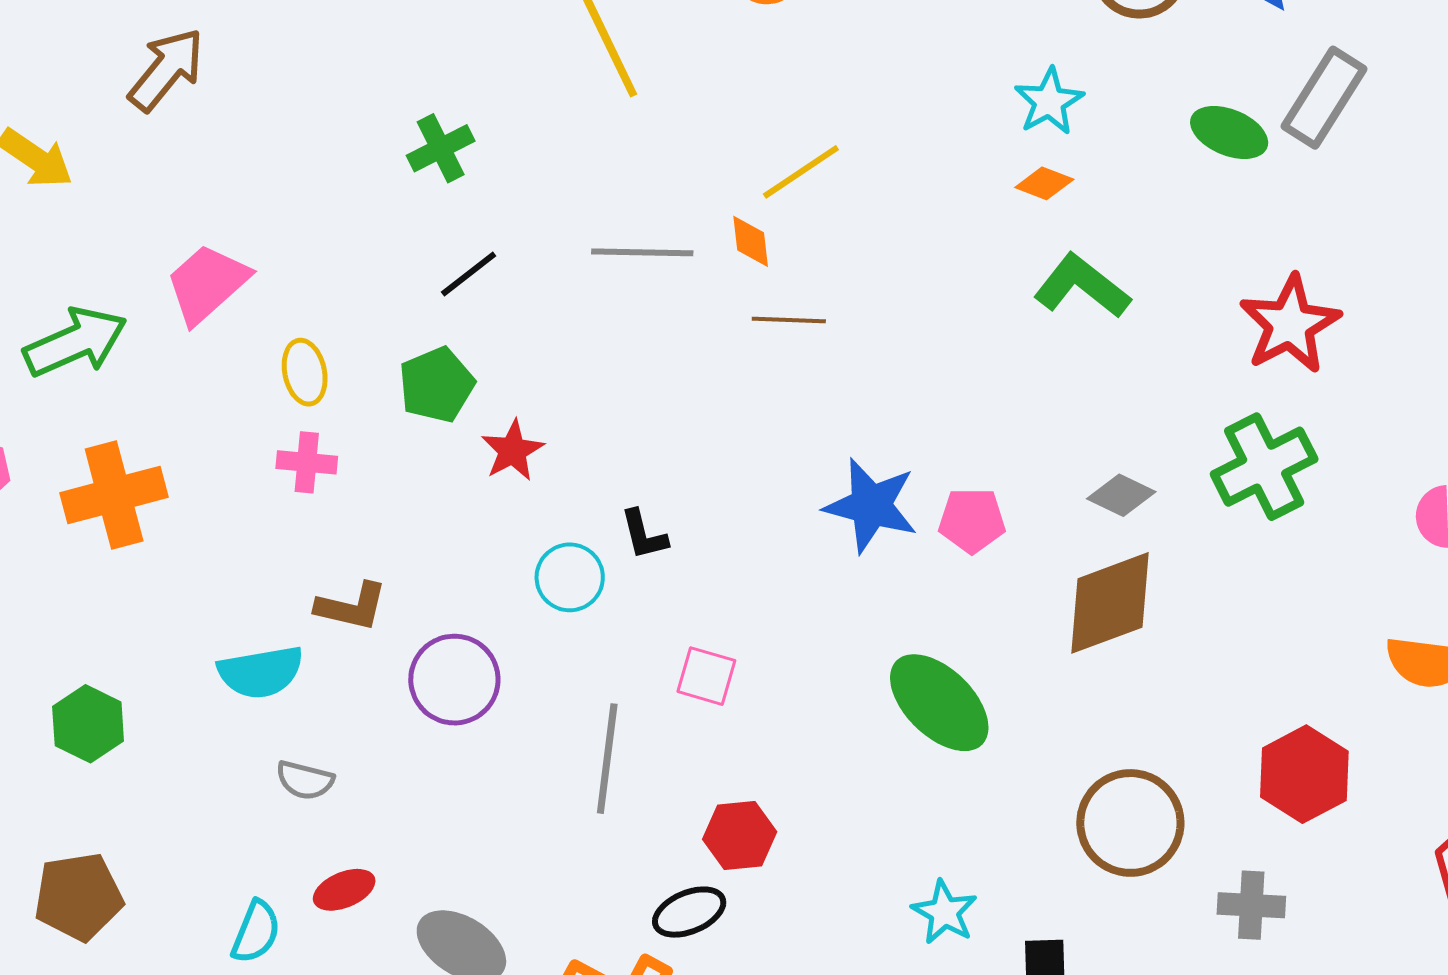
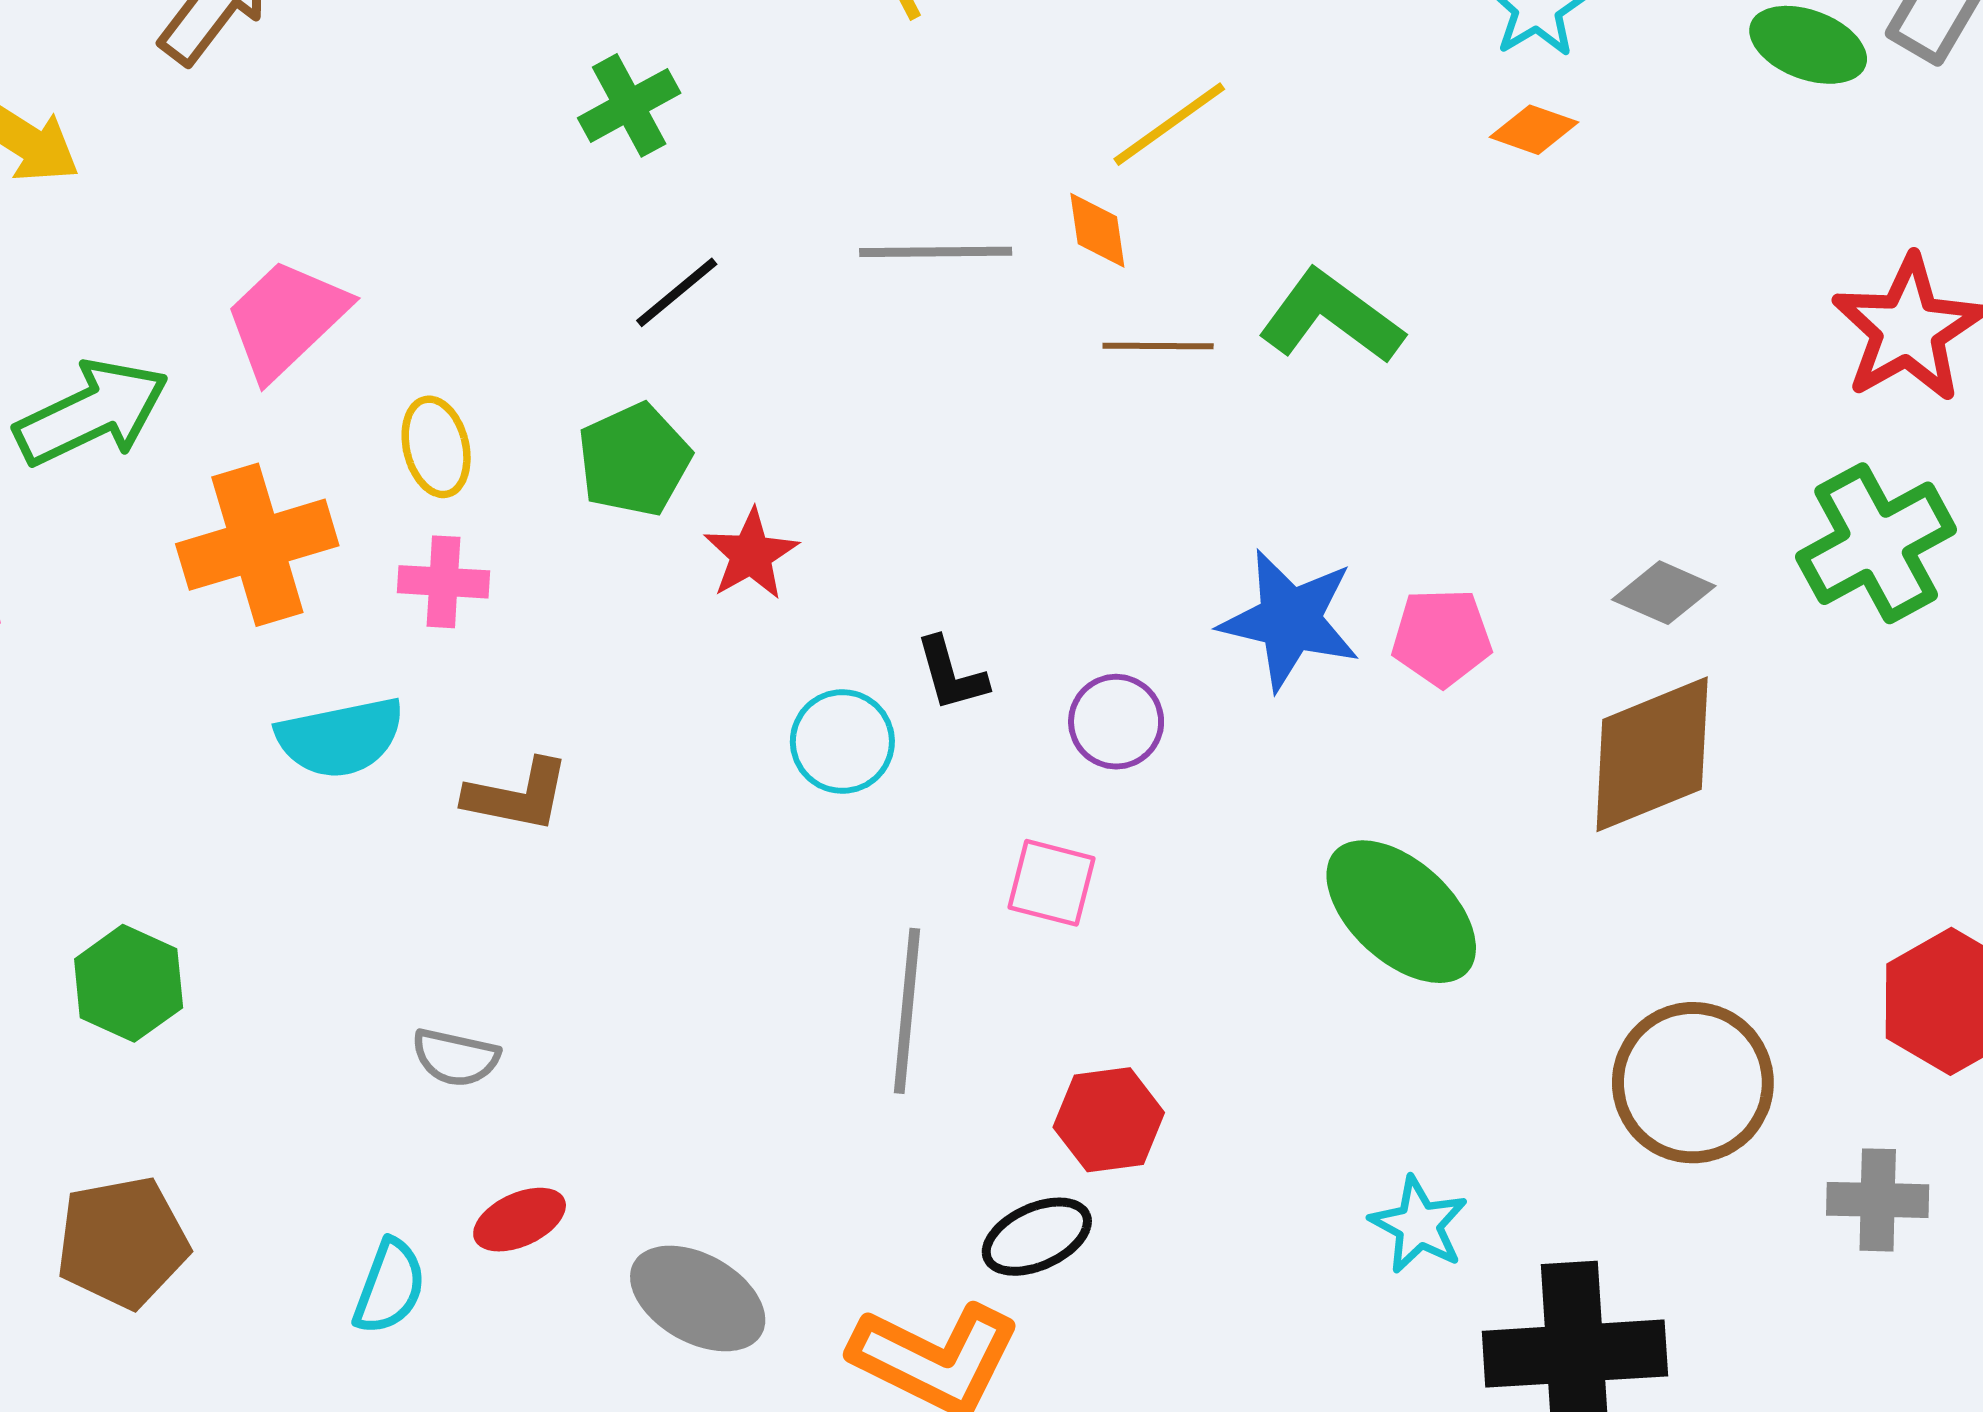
green L-shape: (1082, 286) -> (1331, 317), moved
orange cross: (114, 495) -> (257, 545), moved
cyan semicircle: (261, 672) -> (340, 738), moved
purple circle: (454, 680) -> (1116, 722), moved, size x0.7

